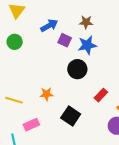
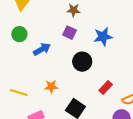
brown star: (86, 22) -> (73, 10), moved
blue arrow: (49, 26) -> (42, 49), moved
blue star: (87, 45) -> (103, 37), moved

